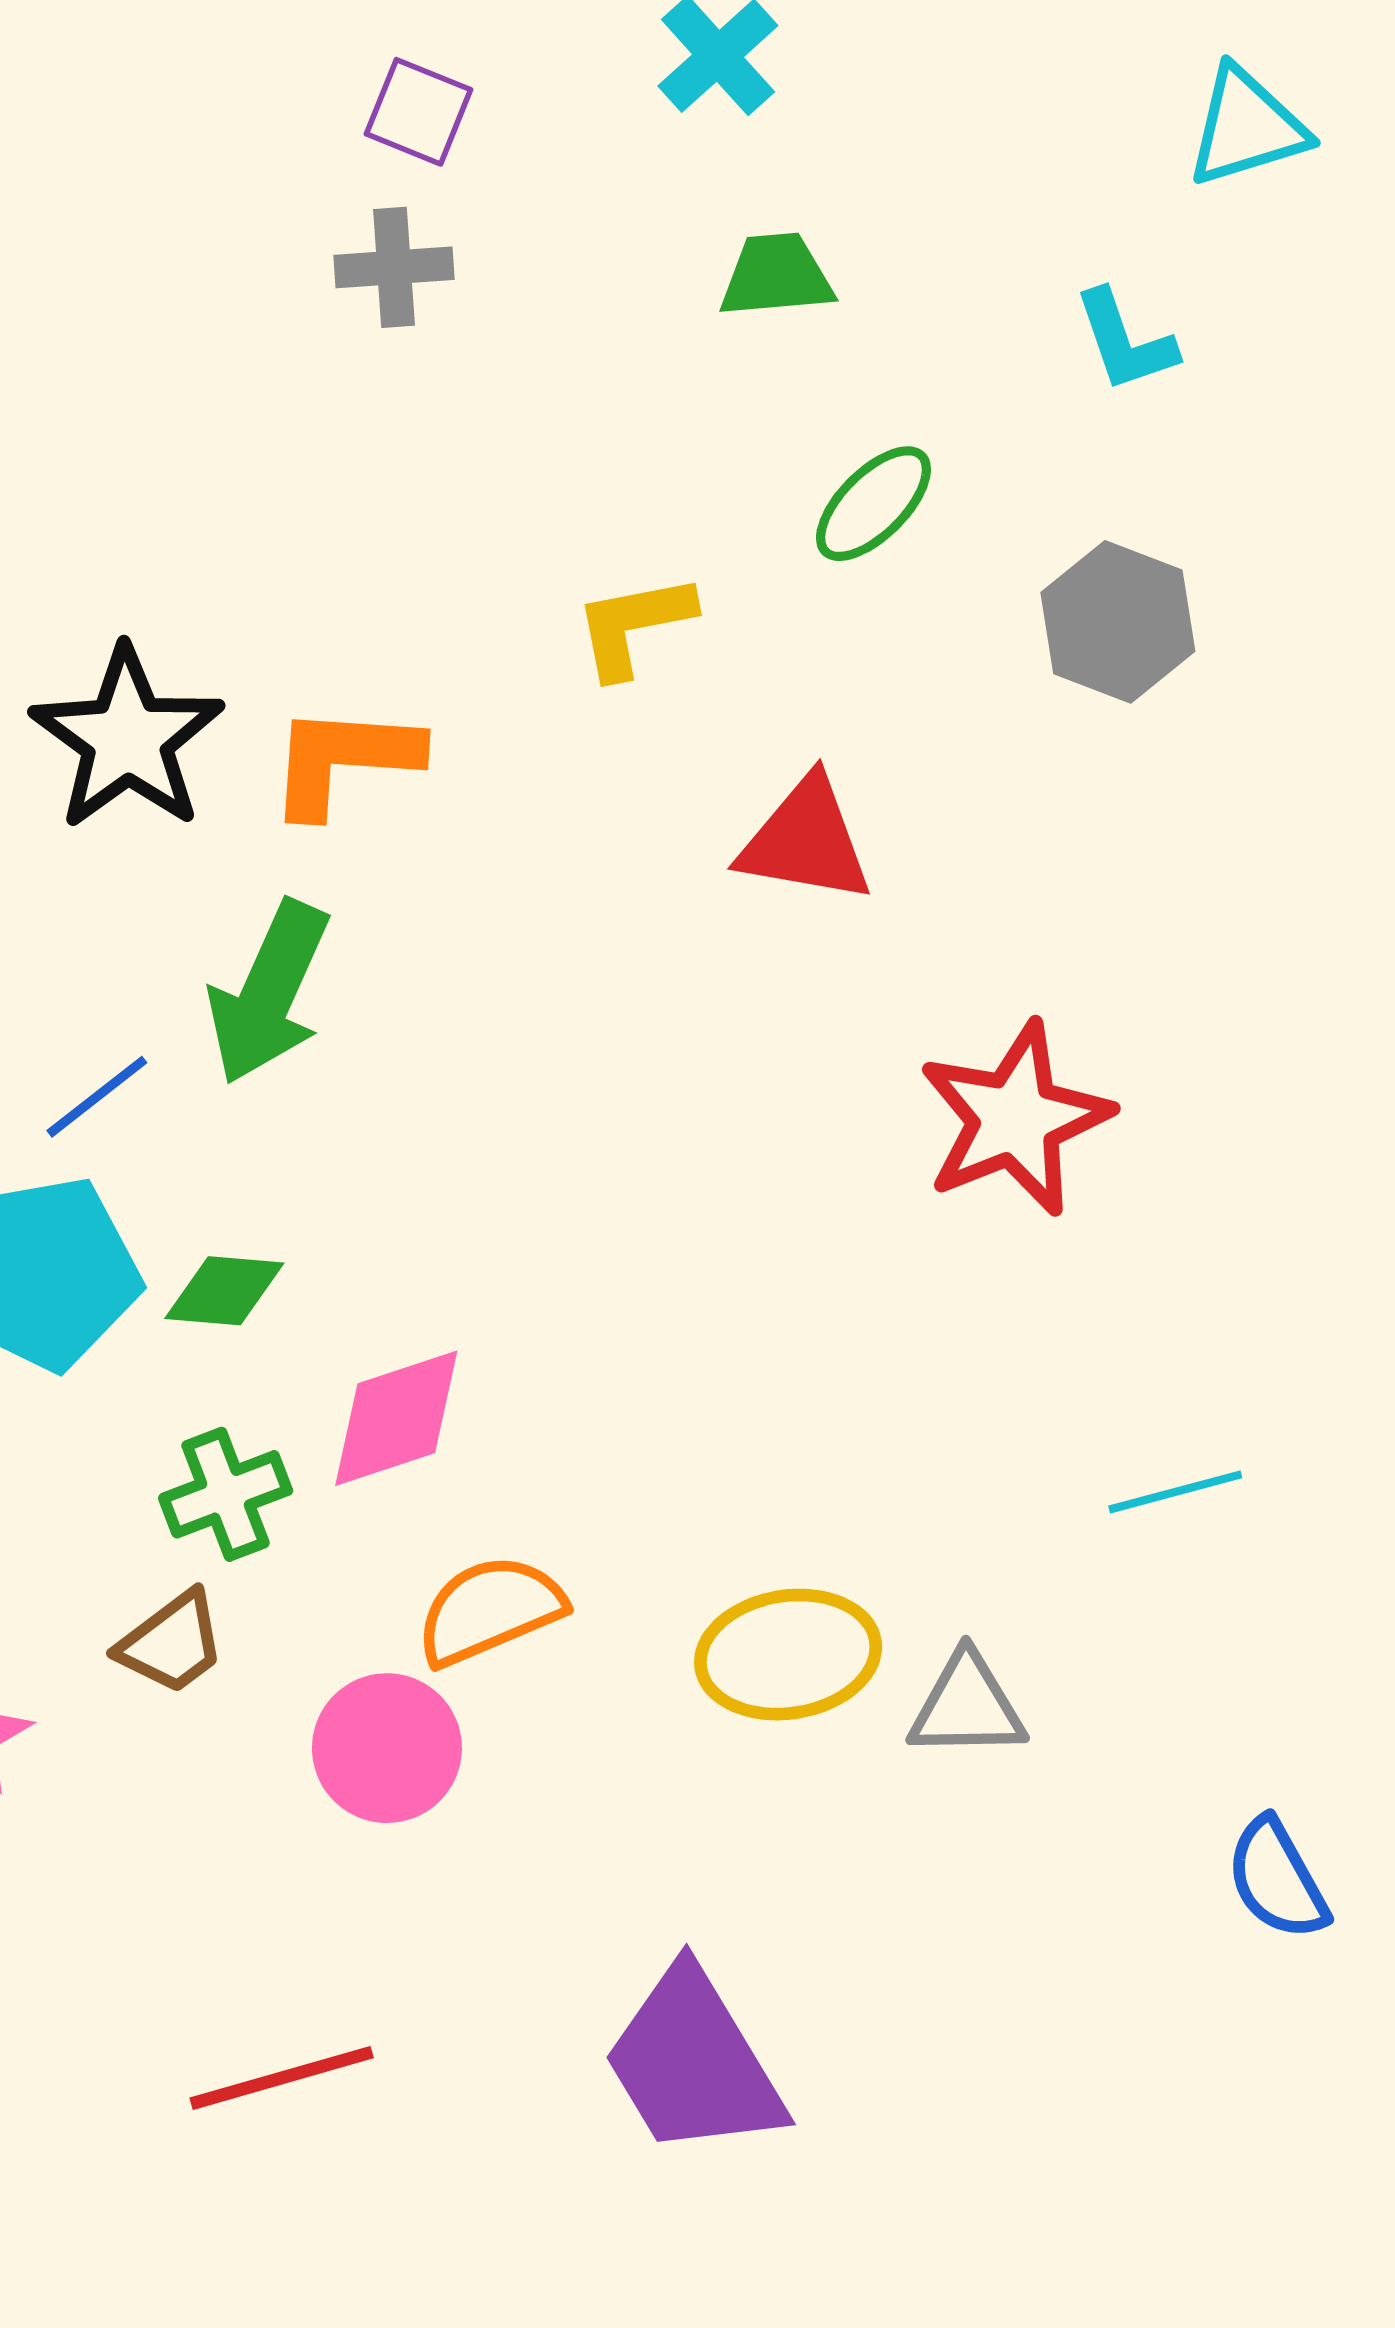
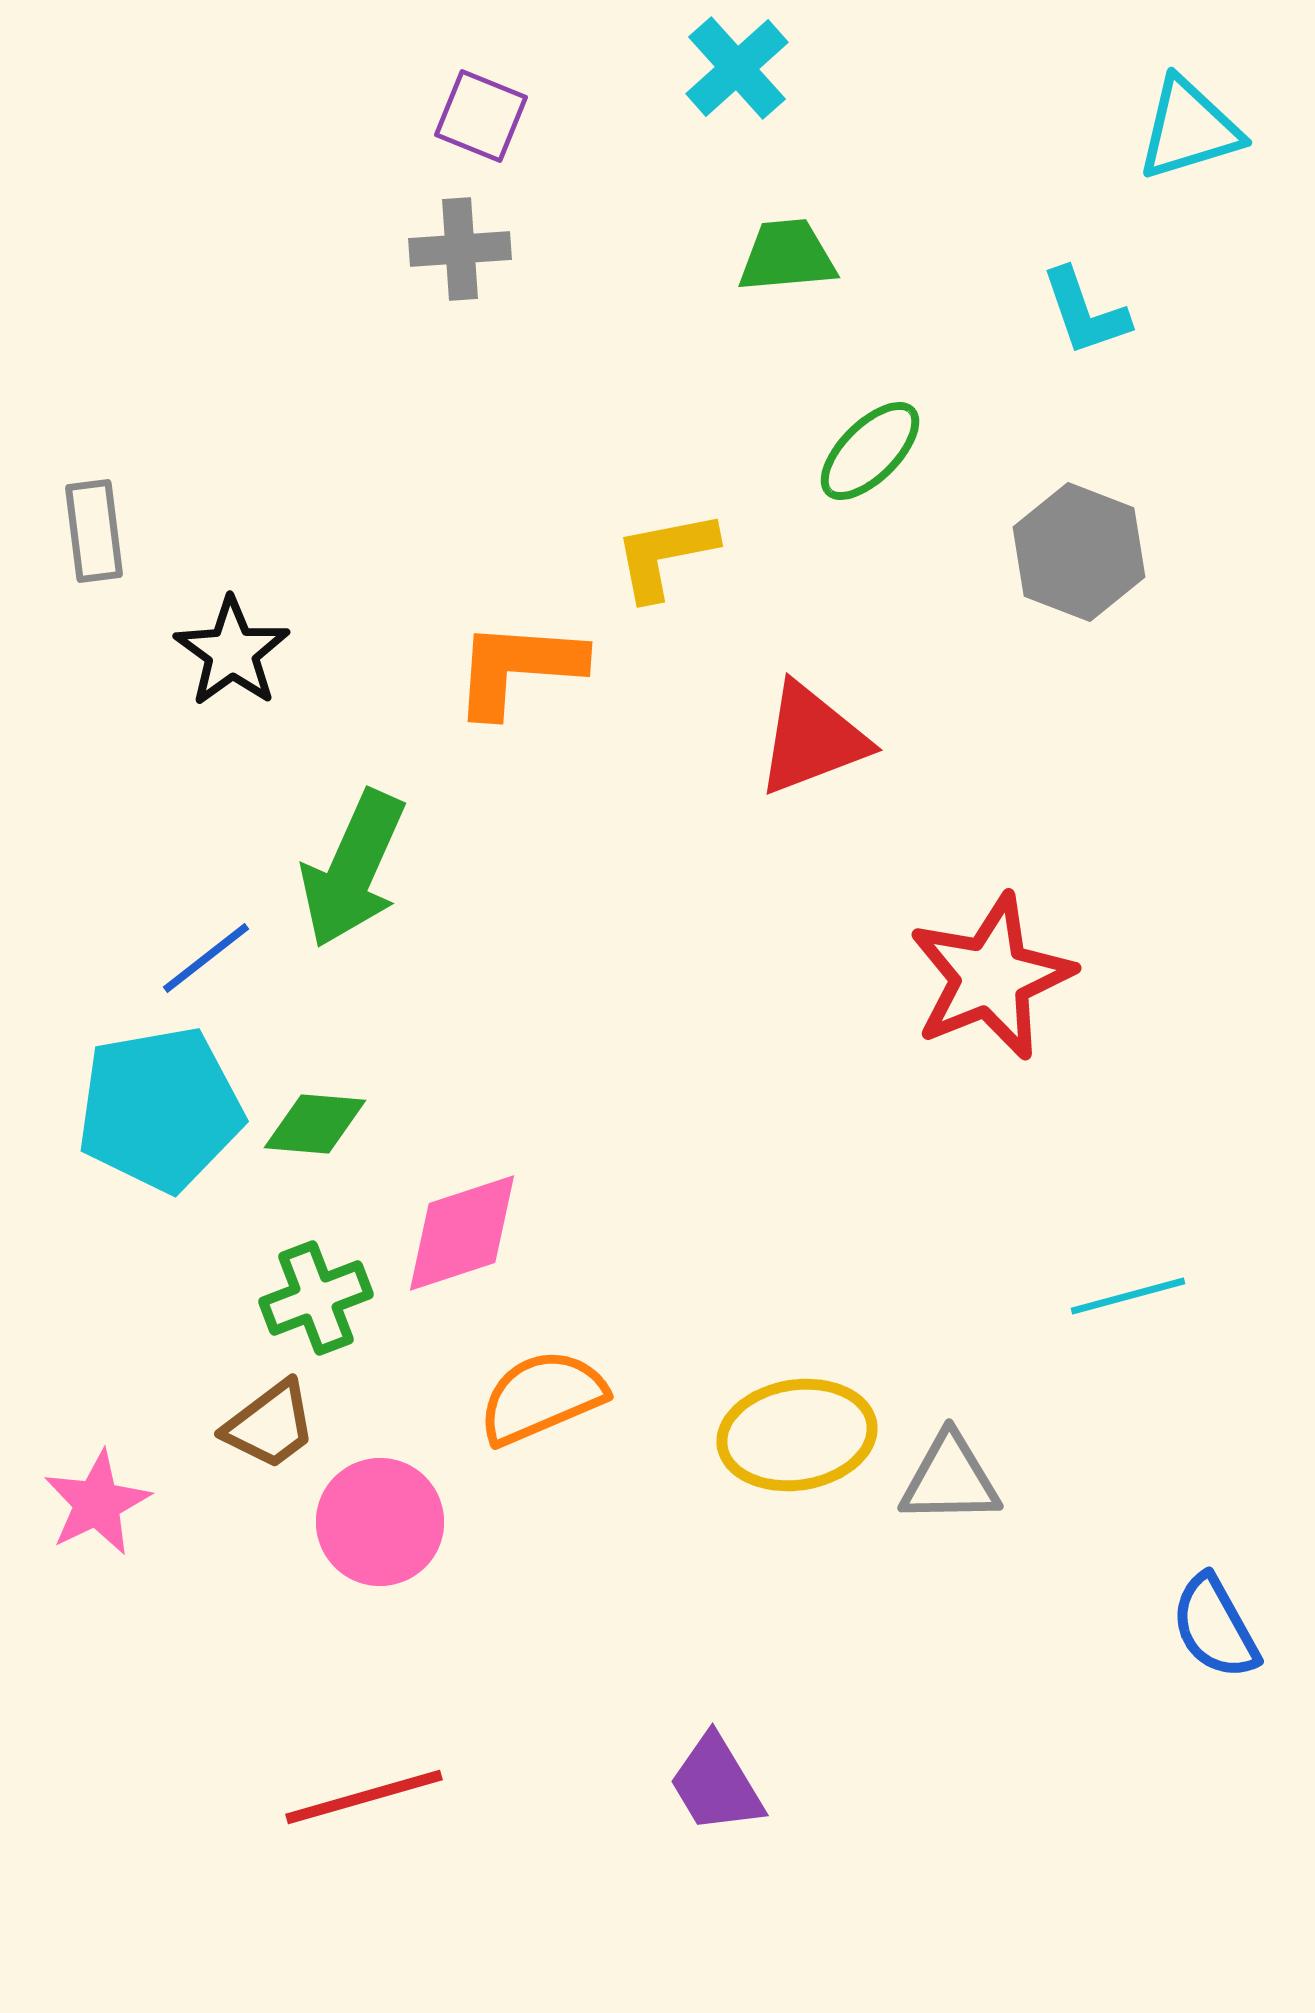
black star: (127, 739) -> (232, 652), size x0.7
orange L-shape: (344, 760) -> (518, 668), moved
red triangle: (806, 840) -> (812, 739), turned -31
pink circle: (387, 1748) -> (380, 1522), moved
purple trapezoid: (693, 2063) -> (716, 1784), size x0.6

